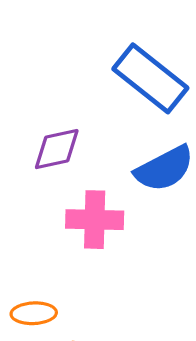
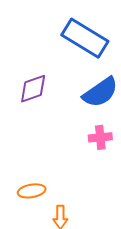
pink cross: (95, 220) -> (100, 137), moved, size x0.7

